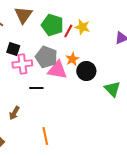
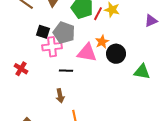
gray pentagon: (46, 57) -> (64, 33), moved
green triangle: (112, 89) -> (142, 72), turned -36
brown arrow: (14, 113) -> (60, 96), moved, turned -40

